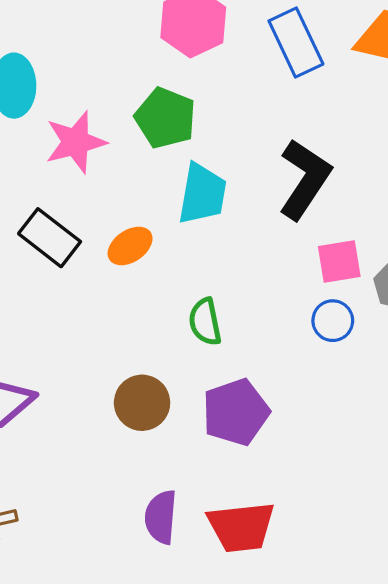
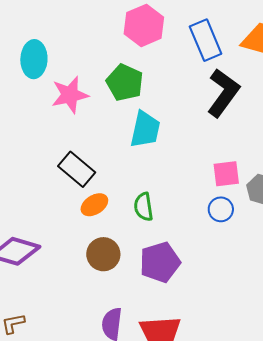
black L-shape: (305, 179) -> (223, 93), moved
black rectangle: (50, 238) -> (77, 169), moved
orange ellipse: (130, 246) -> (94, 205), moved

